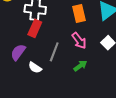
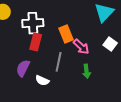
orange rectangle: (79, 14) -> (66, 34), moved
green arrow: (80, 66) -> (87, 71), turned 128

